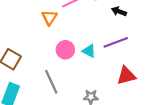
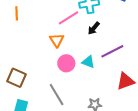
black arrow: (119, 11) -> (94, 28), moved, turned -64
orange triangle: (49, 18) -> (57, 40), moved

